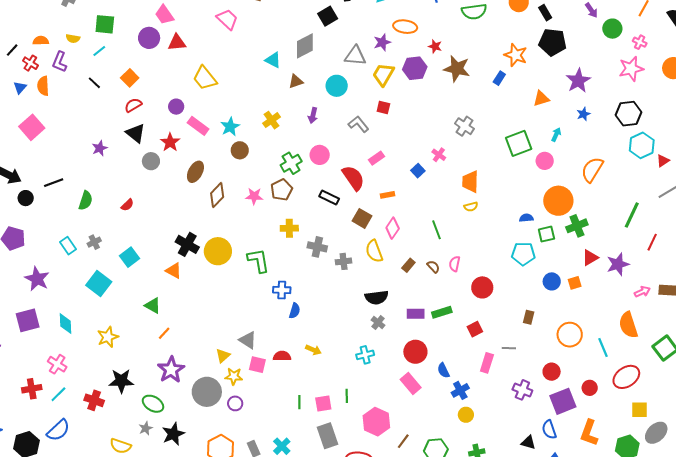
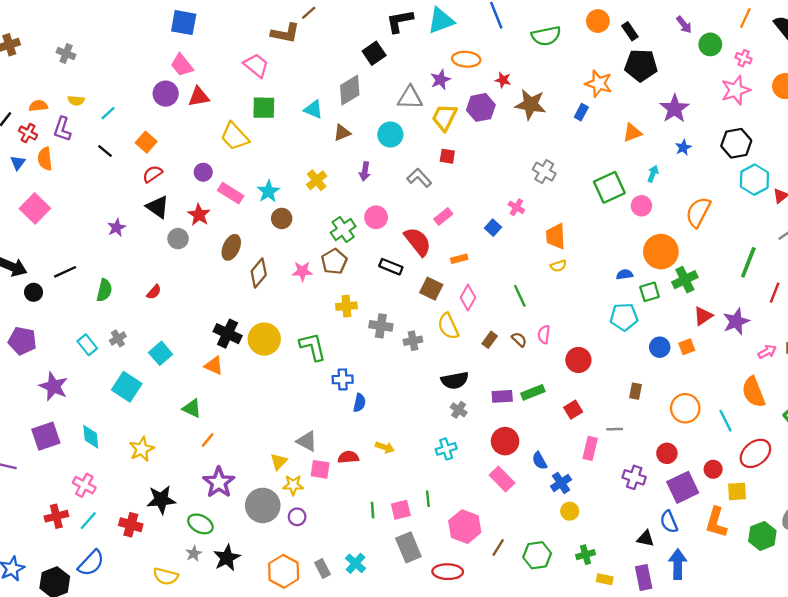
green square: (105, 24) -> (264, 108), moved
yellow square: (639, 410) -> (737, 491), moved

